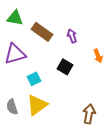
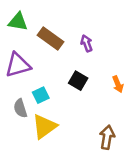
orange arrow: (98, 56) -> (118, 84), moved
gray semicircle: (12, 107) -> (20, 108), moved

